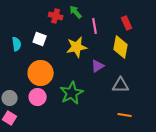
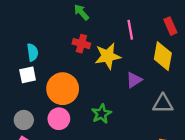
green arrow: (76, 12) -> (81, 12), moved
red cross: (56, 16) -> (81, 44), moved
white square: (40, 39) -> (28, 75), moved, turned -32
green star: (72, 93) -> (101, 114), size x0.7

